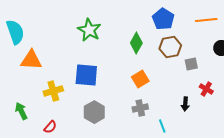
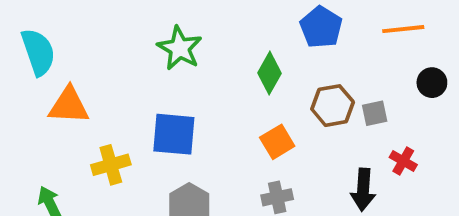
brown hexagon: (170, 47) -> (333, 106), moved
black arrow: (185, 104) -> (363, 190), size x1.5

